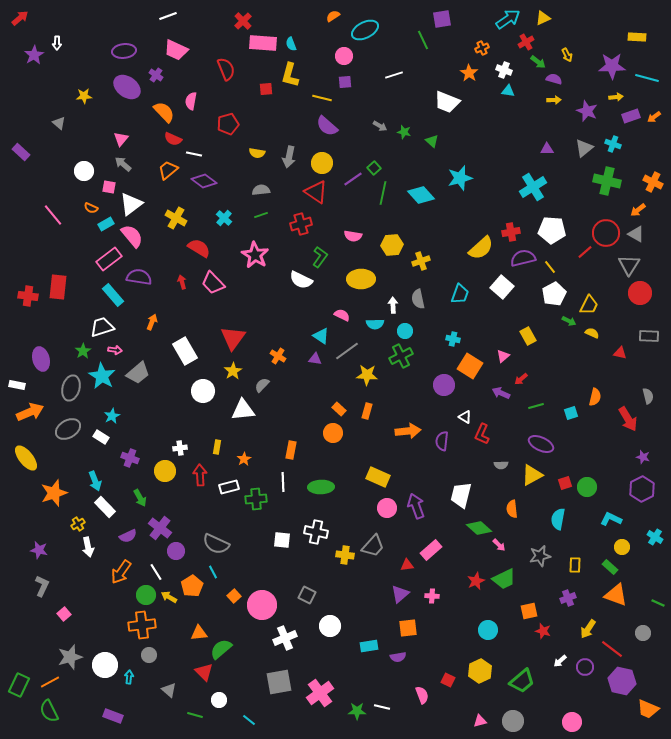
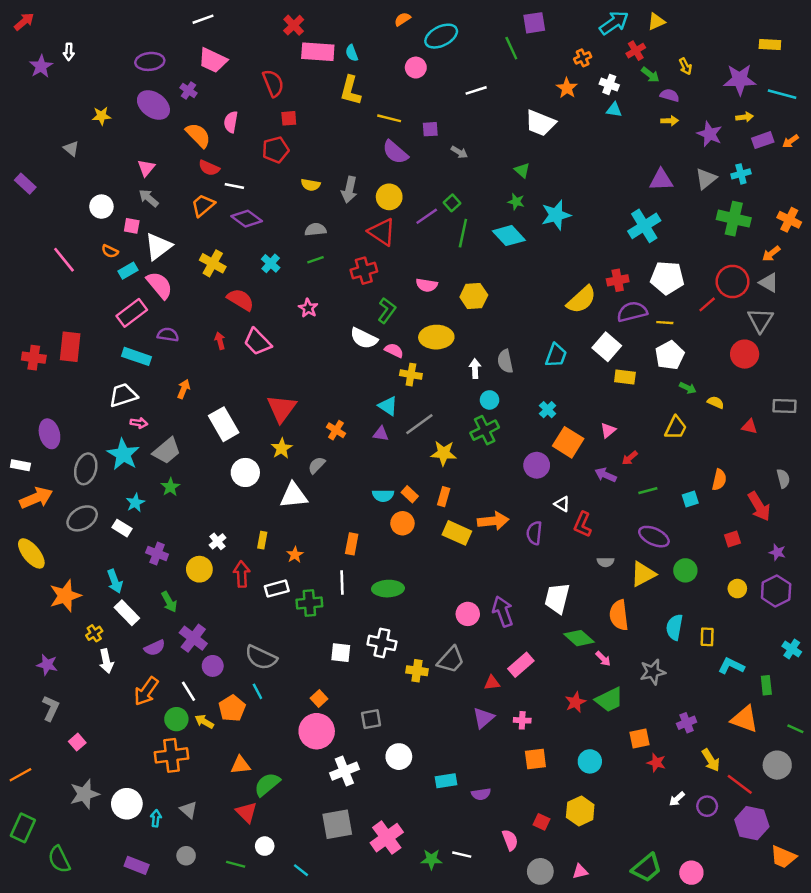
purple square: (345, 82) -> (430, 129), moved
red square: (266, 89) -> (289, 118), moved
green star: (404, 132) -> (516, 202), moved
cyan cross: (613, 144) -> (741, 174), turned -35
purple triangle: (547, 149) -> (661, 180), size x1.5
pink star: (255, 255) -> (308, 308), size x0.6
yellow cross: (421, 261) -> (411, 375), moved, turned 30
yellow line: (550, 267) -> (665, 323), turned -48
purple semicircle: (139, 277) -> (168, 335), size x0.7
red circle: (640, 293) -> (745, 354), moved
cyan rectangle: (113, 295) -> (137, 356), turned -30
yellow trapezoid: (589, 305) -> (676, 428), moved
pink semicircle: (342, 315) -> (394, 350), moved
cyan semicircle: (375, 324) -> (383, 495), moved
yellow rectangle: (528, 336) -> (625, 377), moved, turned -54
cyan cross: (453, 339) -> (548, 410), turned 32
green star: (83, 351) -> (170, 487), moved
white cross: (180, 448) -> (218, 541), turned -32
yellow rectangle: (378, 477) -> (457, 533), moved
red square: (565, 483) -> (733, 539), moved
green circle: (587, 487) -> (685, 570), moved
orange semicircle: (512, 509) -> (619, 615), size x1.4
cyan L-shape: (611, 519) -> (731, 666), moved
yellow circle: (622, 547) -> (737, 589), moved
yellow rectangle: (575, 565) -> (707, 637), moved
green rectangle: (610, 567) -> (766, 685), moved, turned 42
gray square: (307, 595) -> (371, 719), turned -36
orange square: (234, 596) -> (319, 699), moved
orange square: (408, 628) -> (535, 759), moved
yellow arrow: (588, 629) -> (711, 760), turned -66
gray circle: (643, 633) -> (777, 765), size x1.5
gray circle: (149, 655) -> (186, 856), moved
green trapezoid: (522, 681) -> (647, 868), moved
orange line: (50, 682) -> (20, 775), moved
gray triangle: (169, 690) -> (189, 810), moved
gray circle: (513, 721) -> (540, 871), moved

